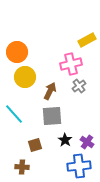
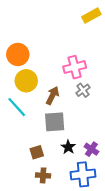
yellow rectangle: (87, 40) -> (91, 16), moved
cyan line: (14, 114) -> (17, 107), moved
brown cross: (22, 167) -> (43, 175), moved

